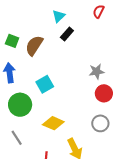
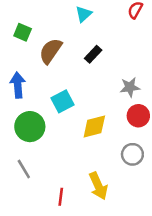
black rectangle: (67, 34) -> (93, 54), moved
green square: (12, 41) -> (23, 32), moved
yellow diamond: (53, 123) -> (94, 127), moved, turned -40

